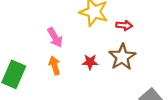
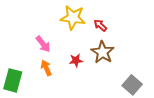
red arrow: (124, 25) -> (100, 25), turned -136

